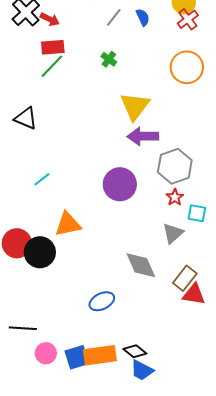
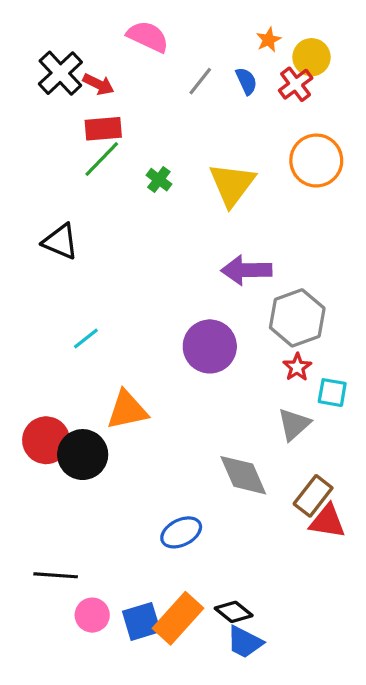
red cross: (188, 19) -> (296, 84), moved
green cross: (109, 59) -> (159, 180), moved
yellow triangle: (135, 106) -> (232, 184), moved
orange rectangle: (100, 355) -> (178, 618), turned -40

